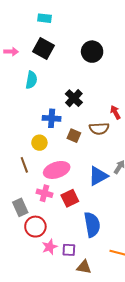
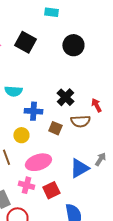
cyan rectangle: (45, 18) -> (51, 12), moved
cyan semicircle: (31, 80) -> (13, 91), moved, turned 84
black cross: (74, 98) -> (65, 97), moved

